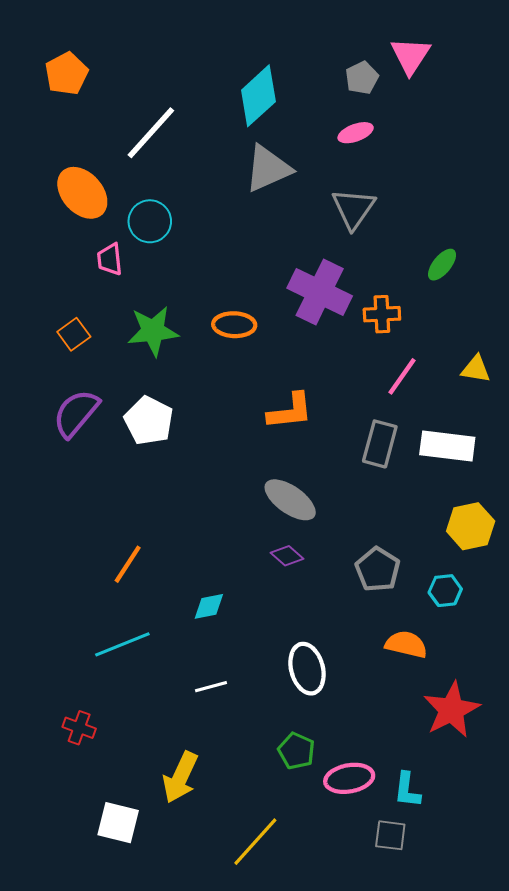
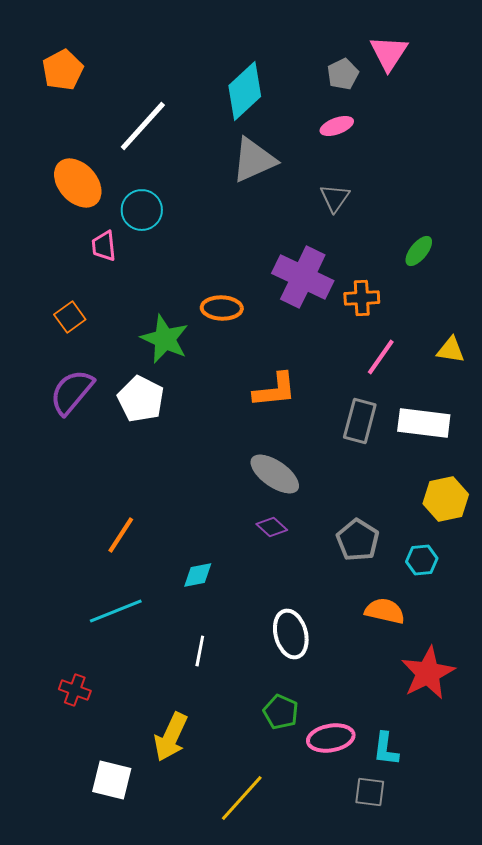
gray triangle: (353, 209) -> (335, 198), size x0.7
green star: (153, 331) -> (165, 339), moved, turned 30
white line: (211, 687) -> (200, 651), turned -64

